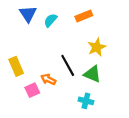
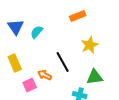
blue triangle: (28, 14) -> (16, 27), moved
cyan semicircle: (50, 20) -> (37, 32), moved
green triangle: (92, 74) -> (95, 77), moved, turned -30

